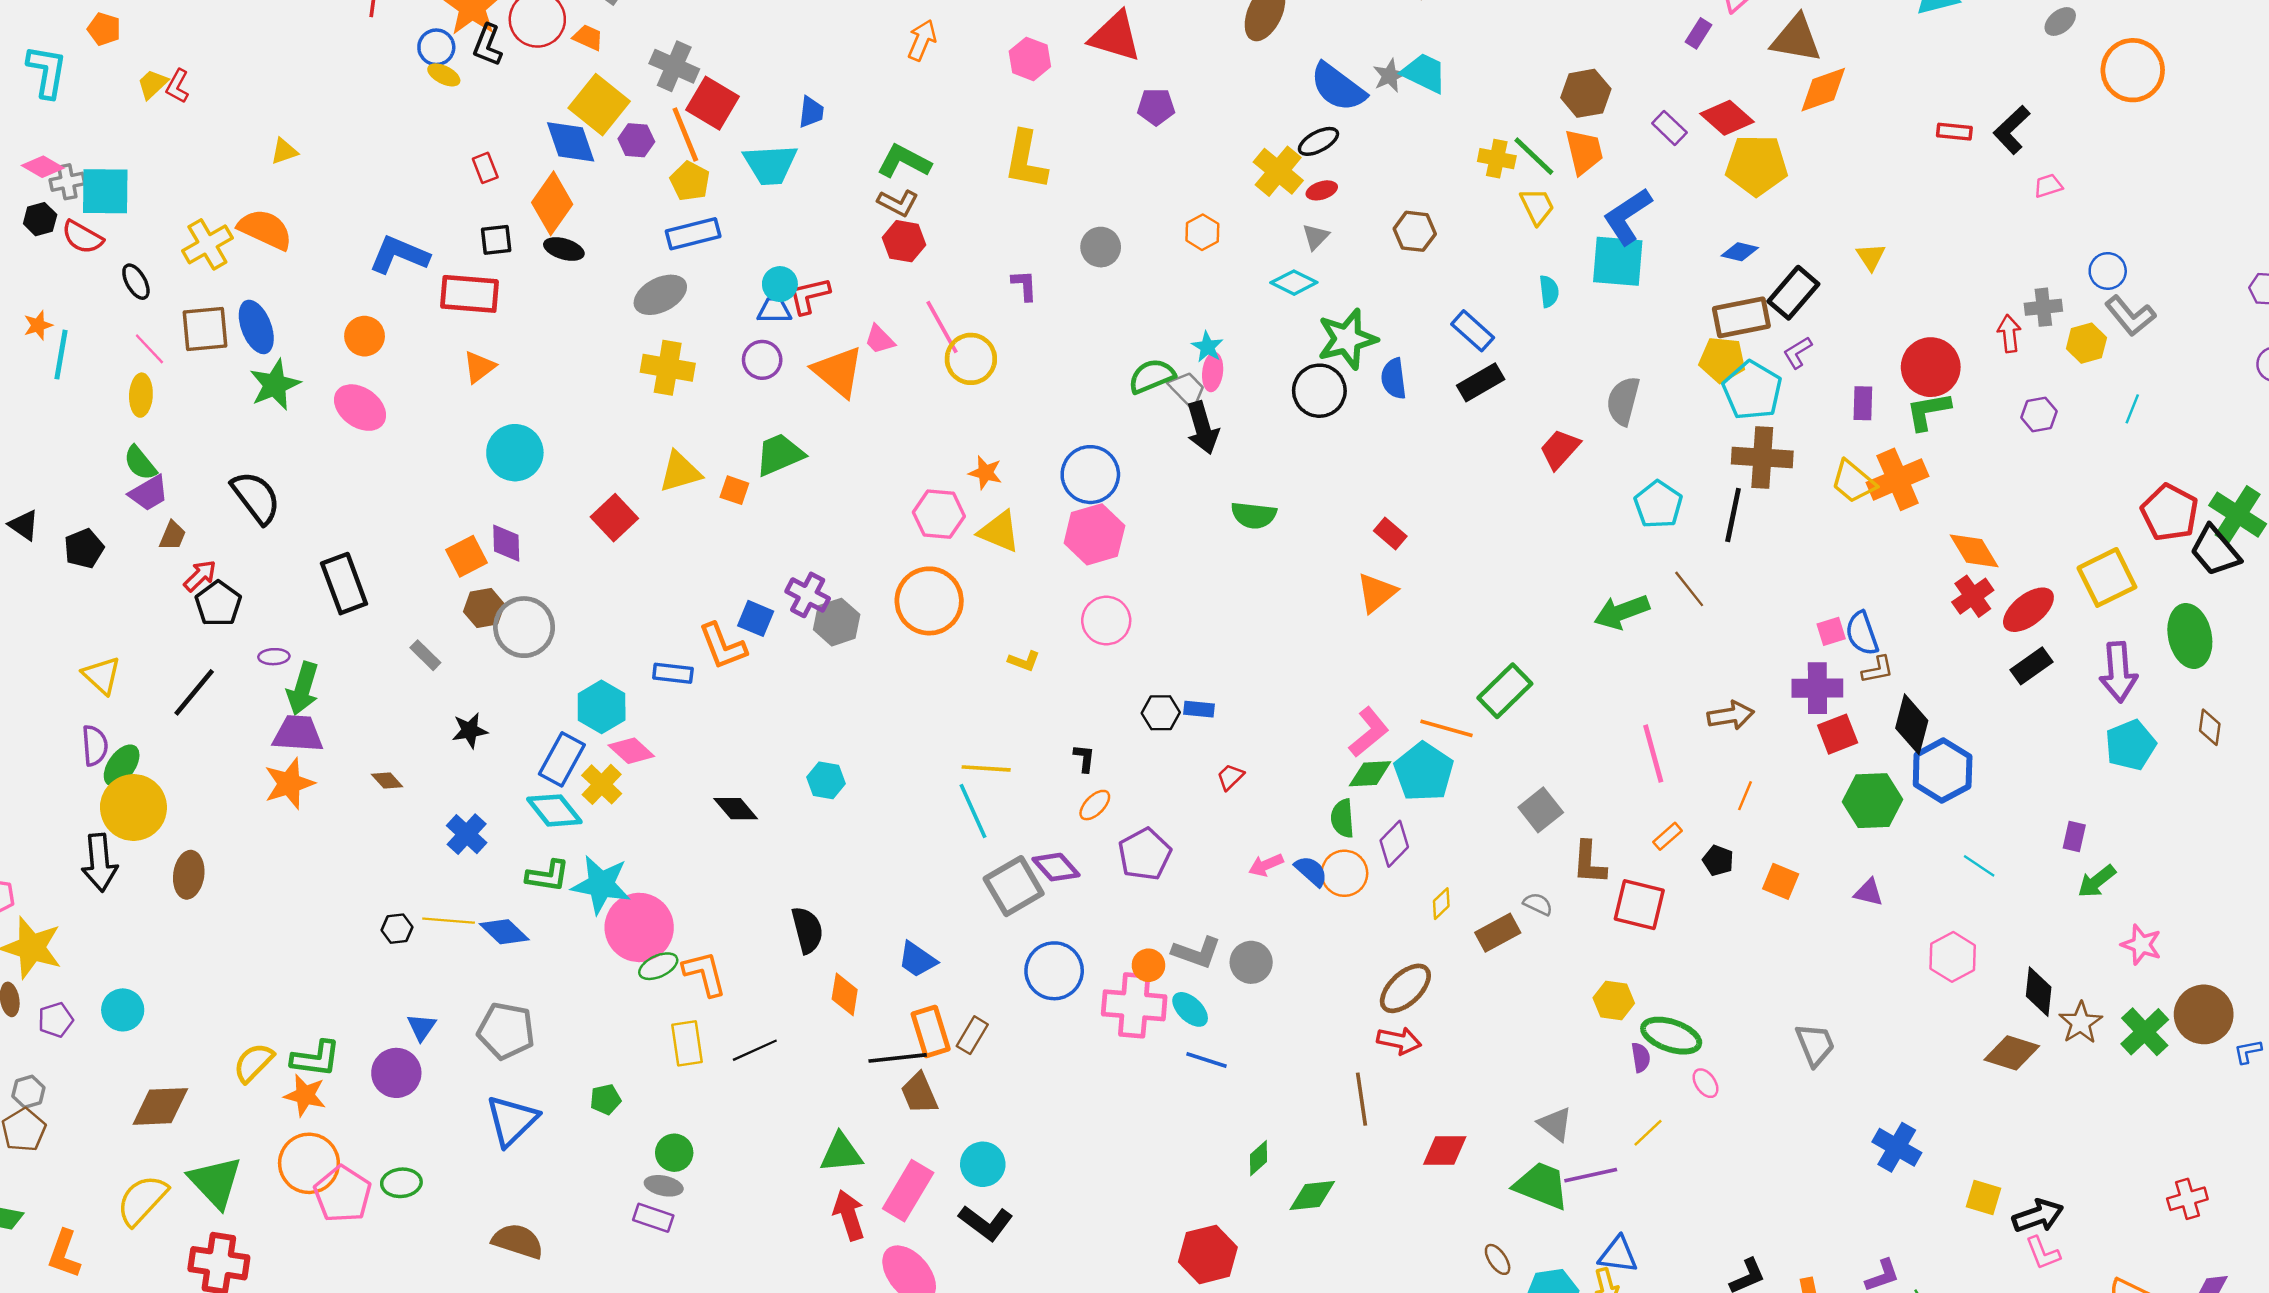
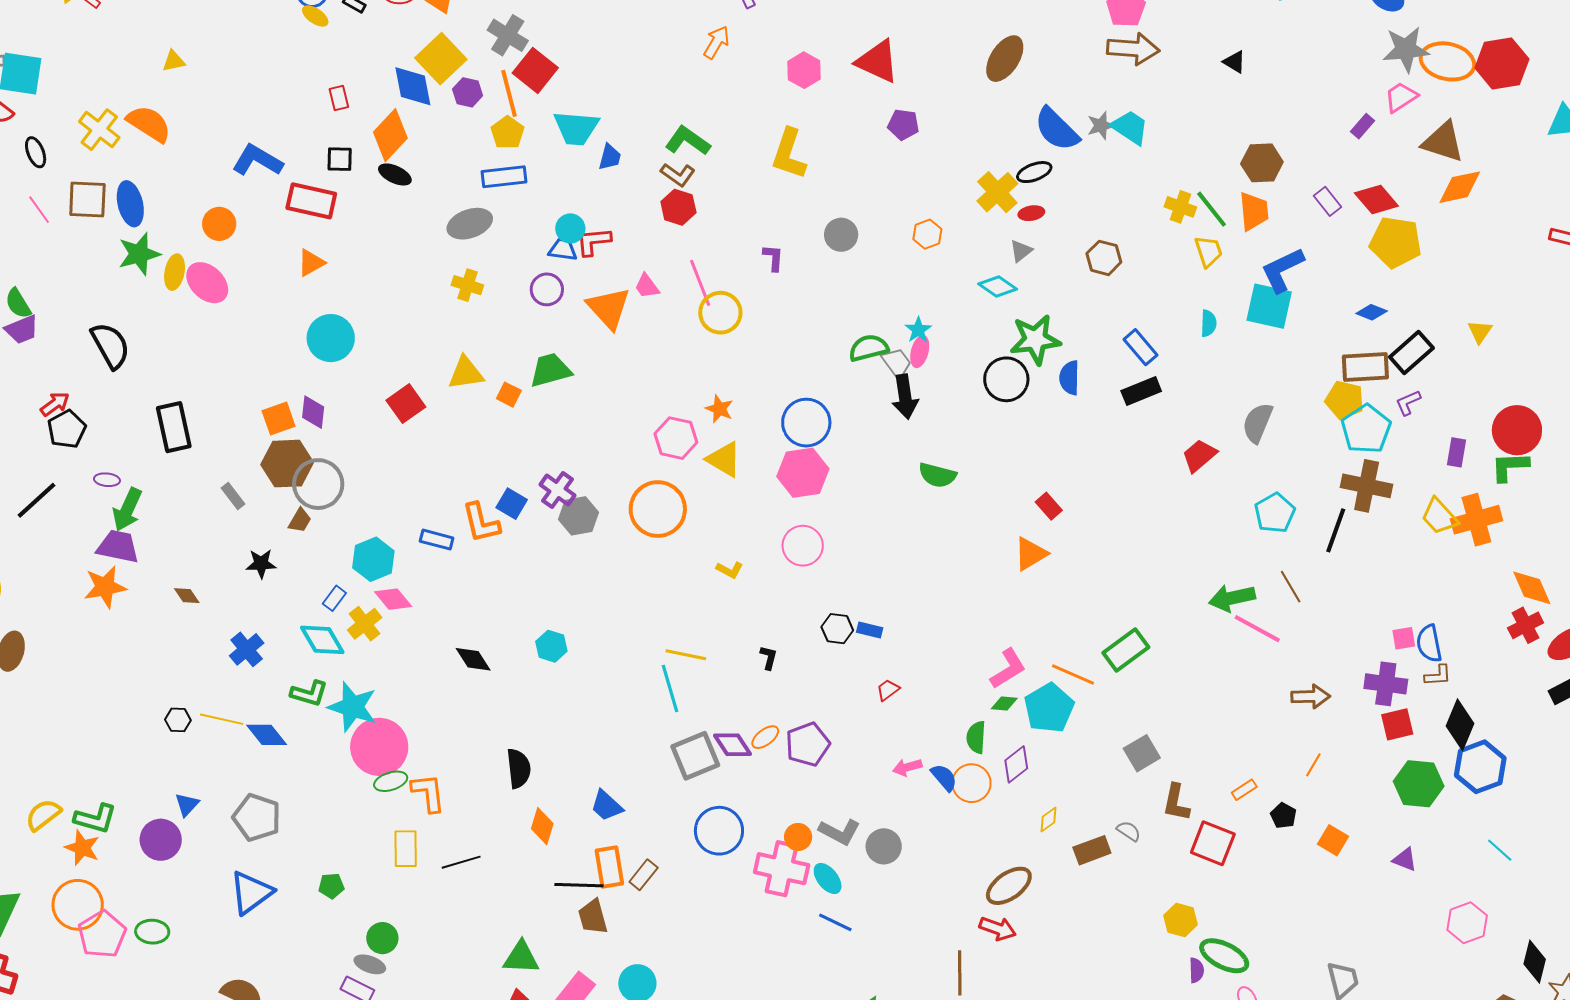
blue trapezoid: (811, 112) -> (610, 157), moved
yellow cross: (207, 244) -> (99, 130), turned -30
yellow cross: (668, 368) -> (467, 285), size x0.7
yellow ellipse: (141, 395) -> (175, 272), moved
brown trapezoid: (173, 536) -> (300, 520), moved
brown hexagon: (484, 608) -> (287, 464), size x1.5
pink line: (1653, 754) -> (1257, 629), moved, turned -54
blue rectangle: (562, 759) -> (334, 598), size x0.6
green diamond: (1370, 774) -> (1004, 703), size x0.7
orange ellipse: (1095, 805) -> (765, 737), moved

